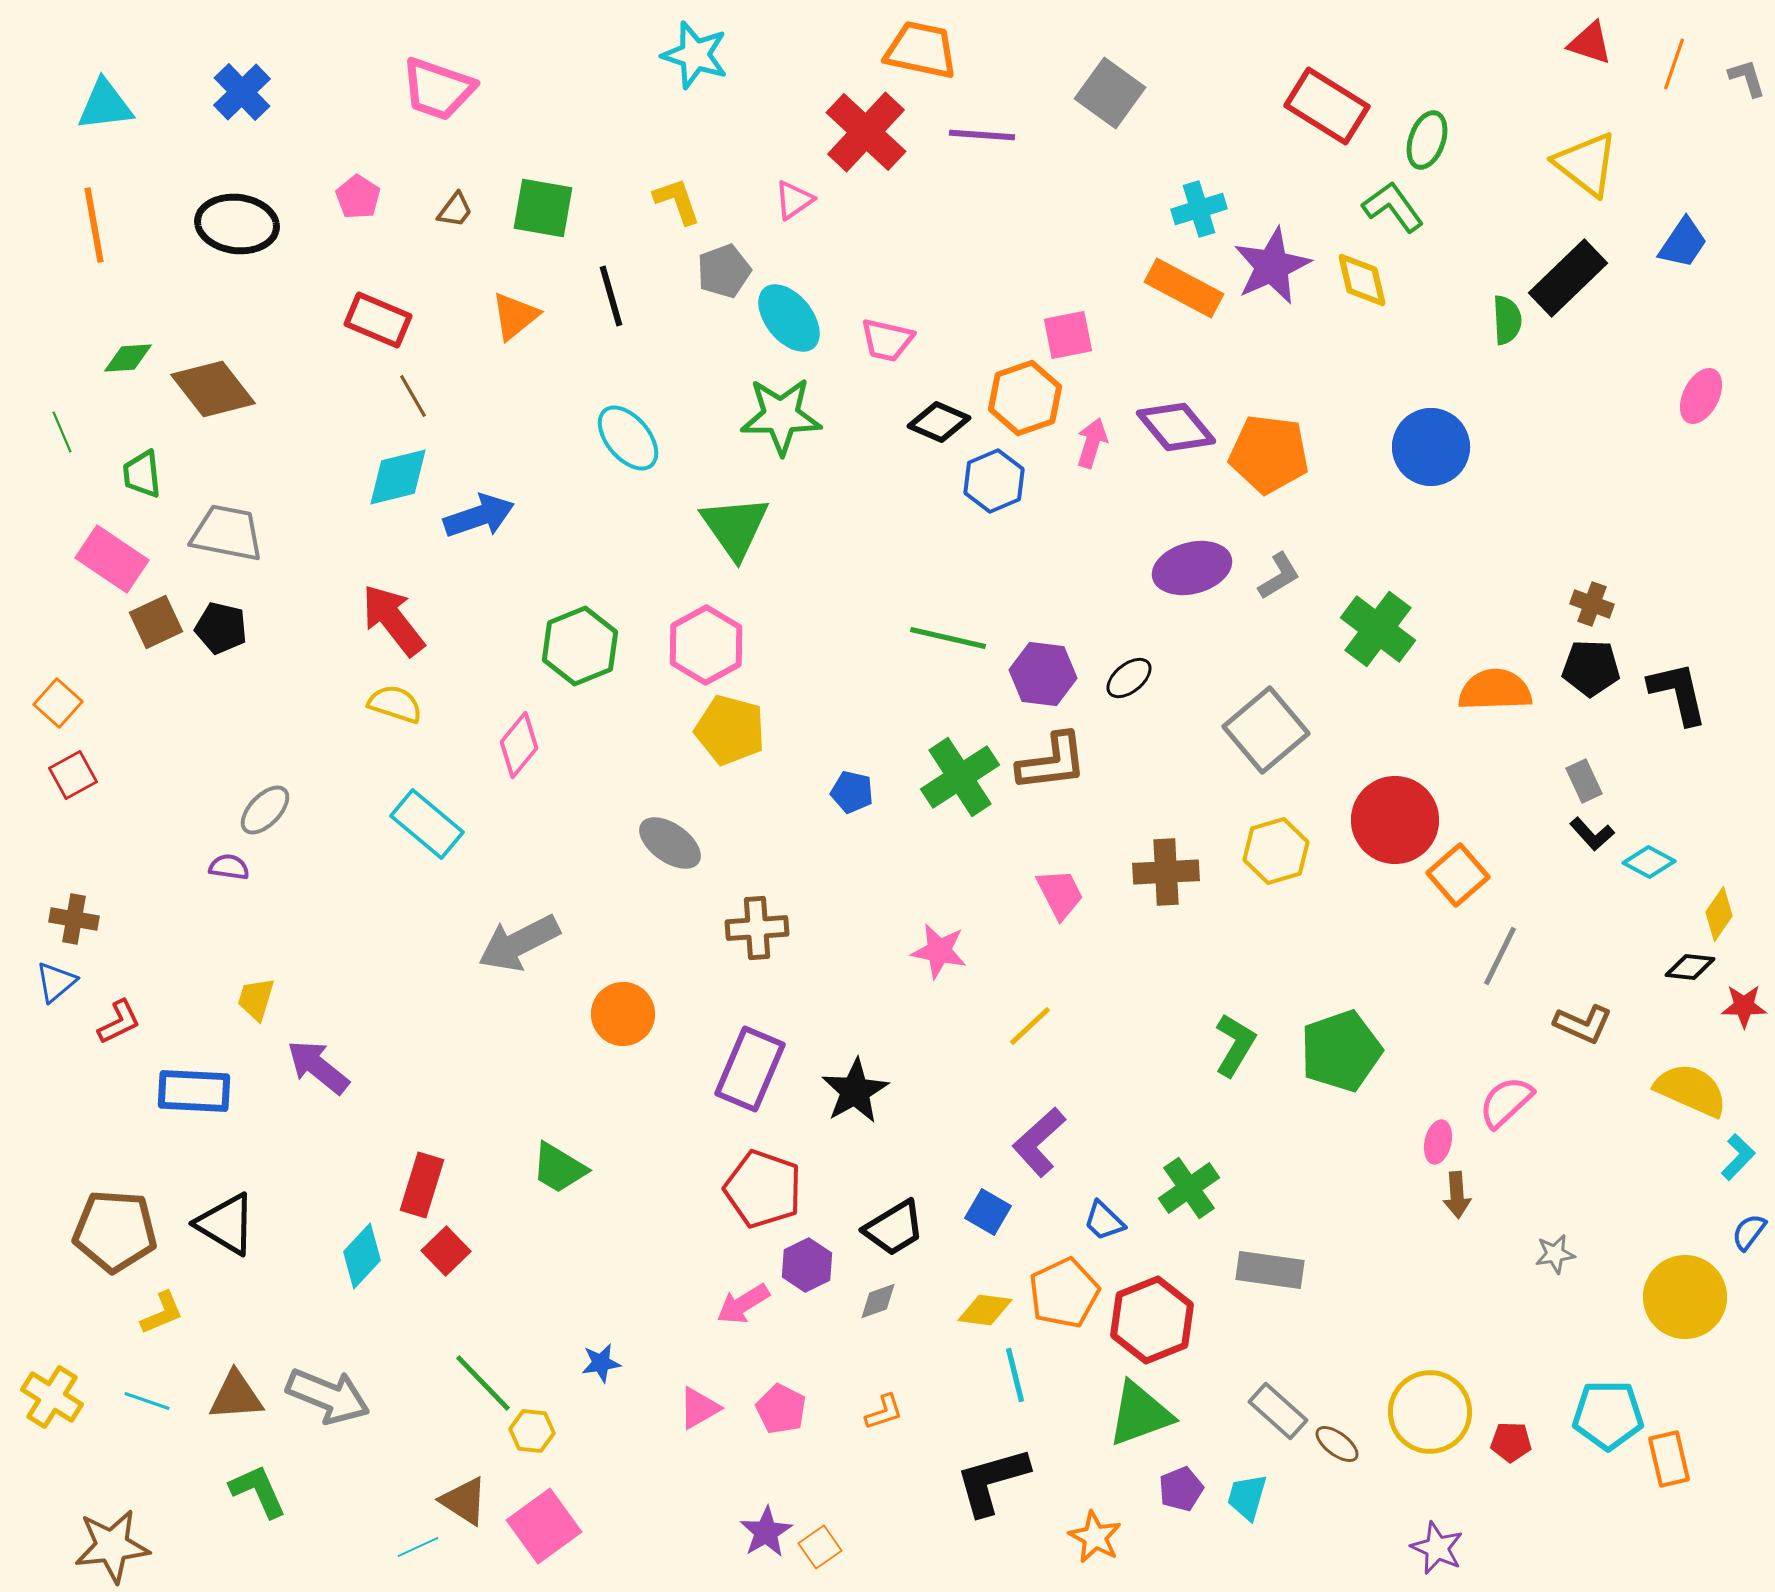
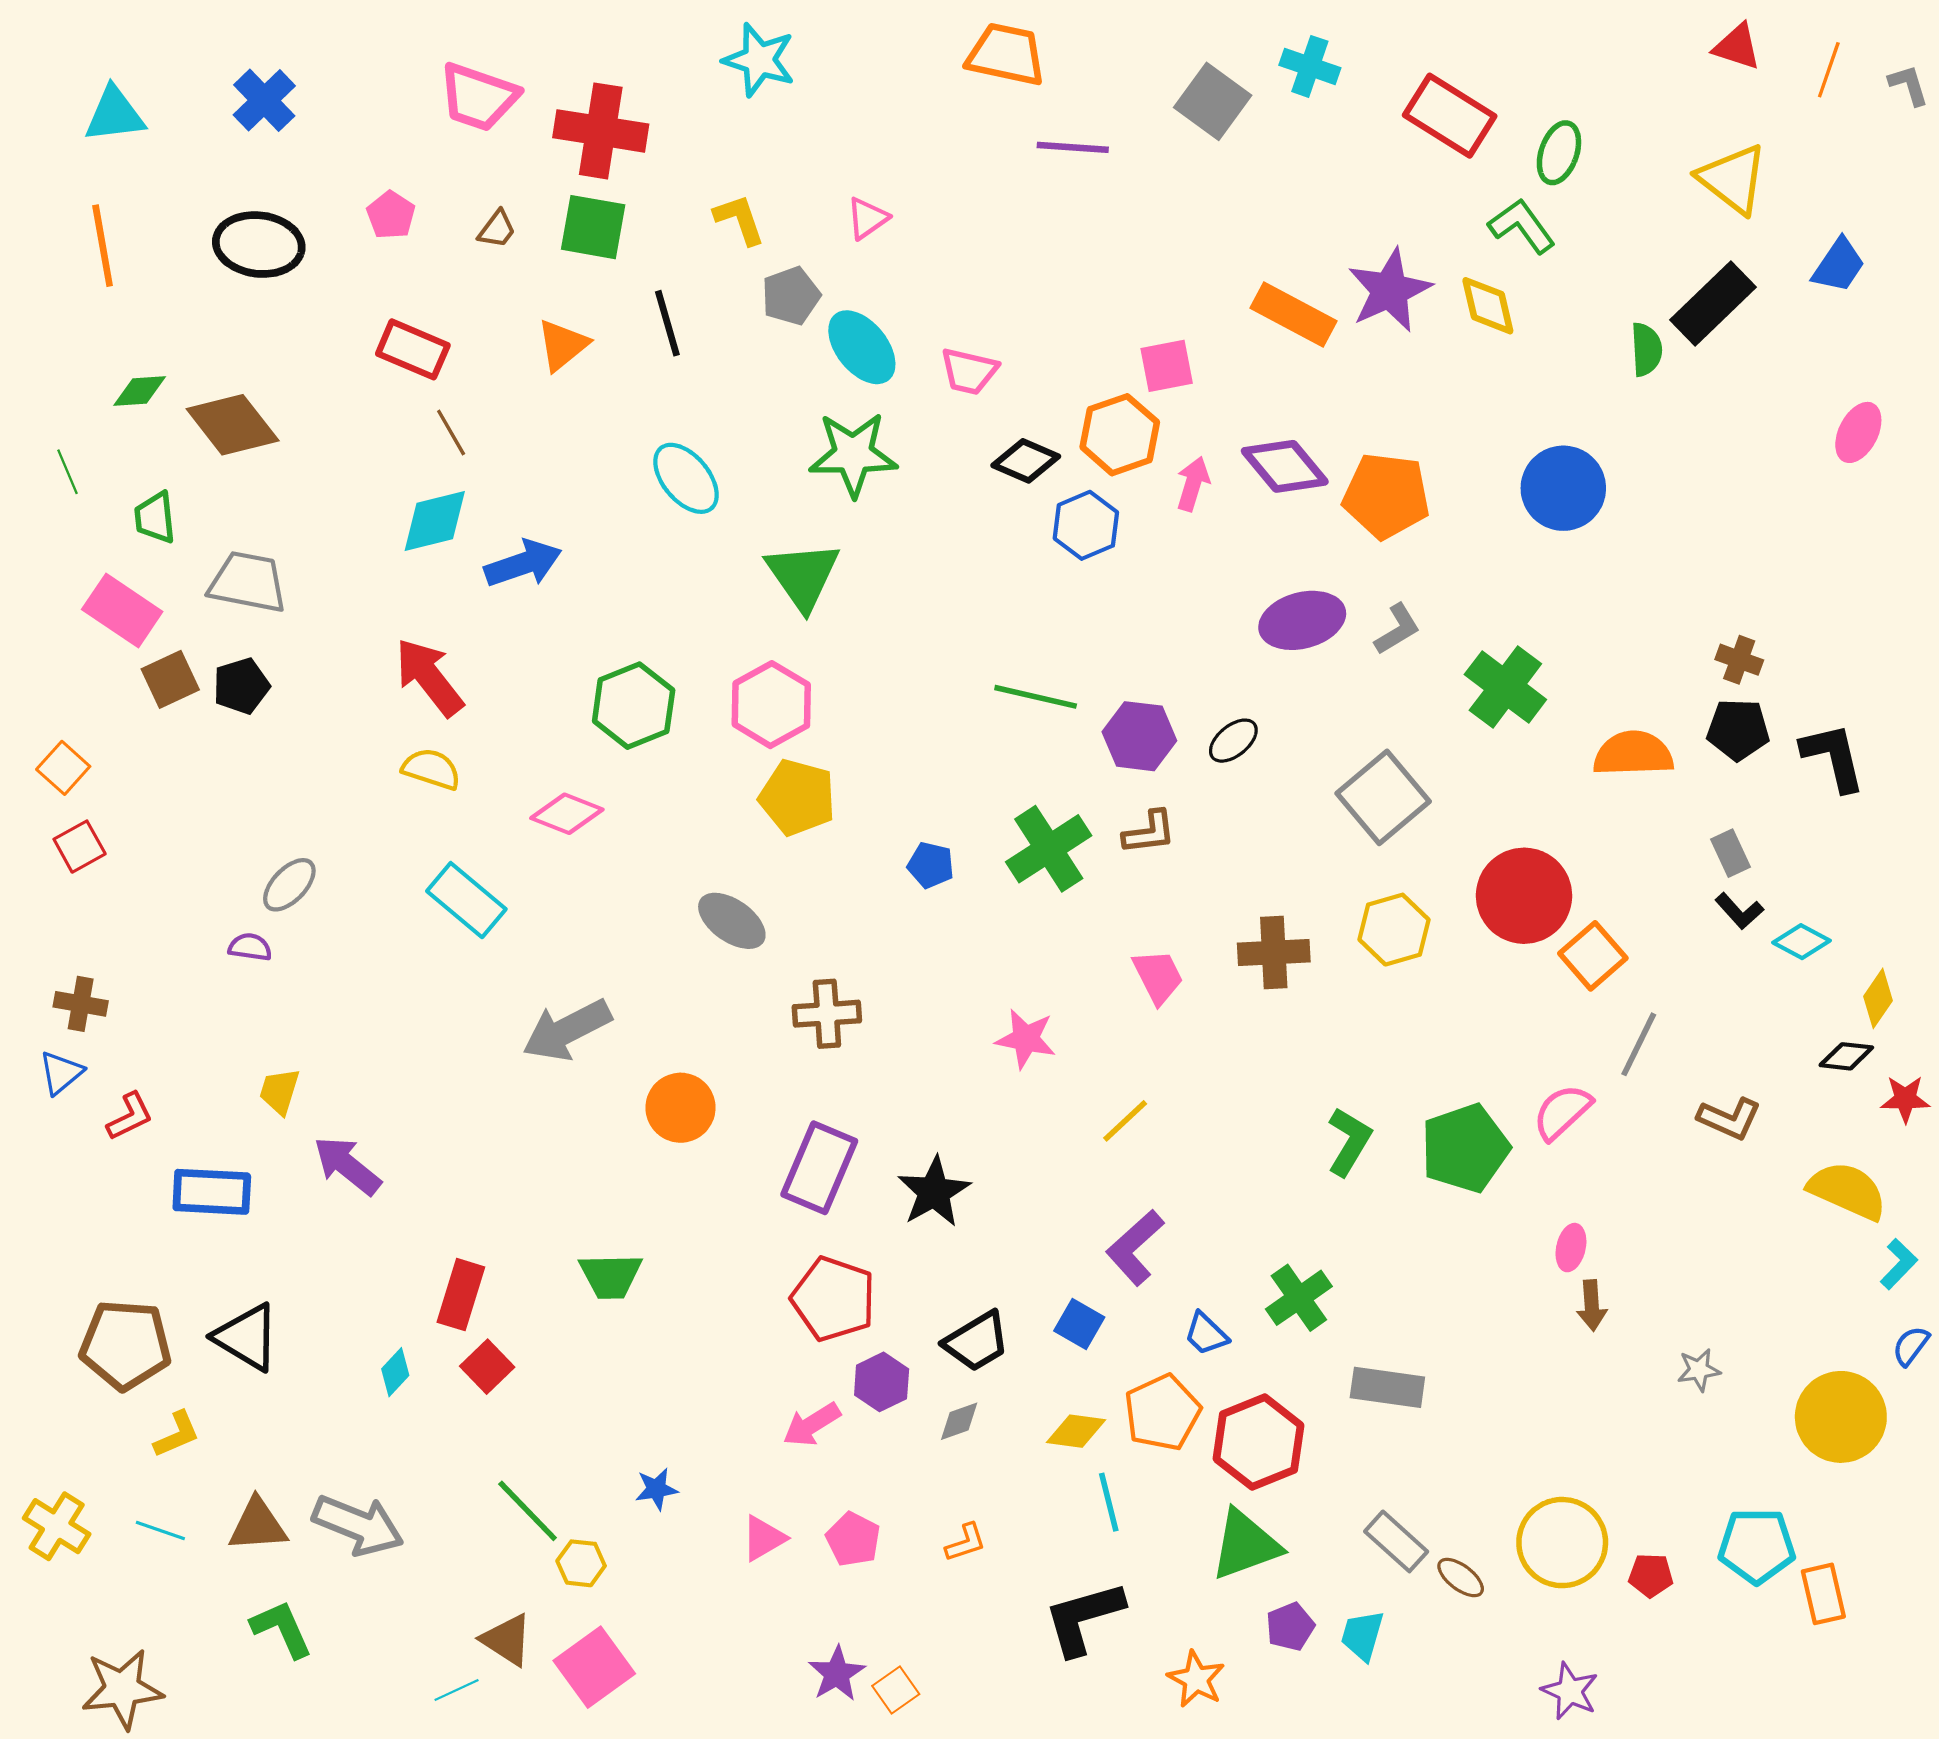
red cross: (866, 132) -> (601, 131), moved, turned -34
cyan cross: (1199, 209) -> (1310, 66), moved, turned 36
black pentagon: (221, 628) -> (241, 686), turned -30
pink diamond: (519, 745) -> (567, 814), turned 72
brown L-shape: (1052, 762) -> (1149, 832), size x0.7
pink semicircle: (1506, 1102) -> (1562, 1112), moved
green trapezoid: (559, 1168) -> (611, 1276), turned -32
cyan diamond: (362, 1256) -> (395, 1372), size x0.7

